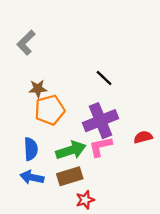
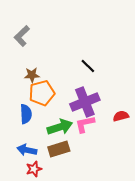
blue semicircle: (31, 149) -> (26, 114), moved
red star: (85, 200) -> (34, 169), moved

